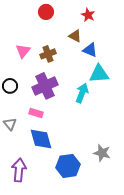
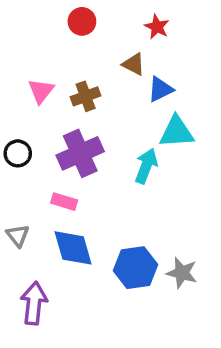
blue triangle: (90, 50) -> (160, 89), turned -49
gray triangle: (10, 124) -> (18, 235), moved
blue hexagon: (68, 166) -> (135, 268), moved

